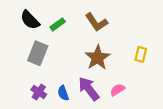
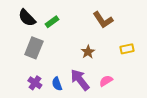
brown L-shape: (96, 22) -> (103, 20), moved
yellow rectangle: (141, 54) -> (127, 49), turned 64
brown star: (98, 58) -> (88, 52), size x0.6

